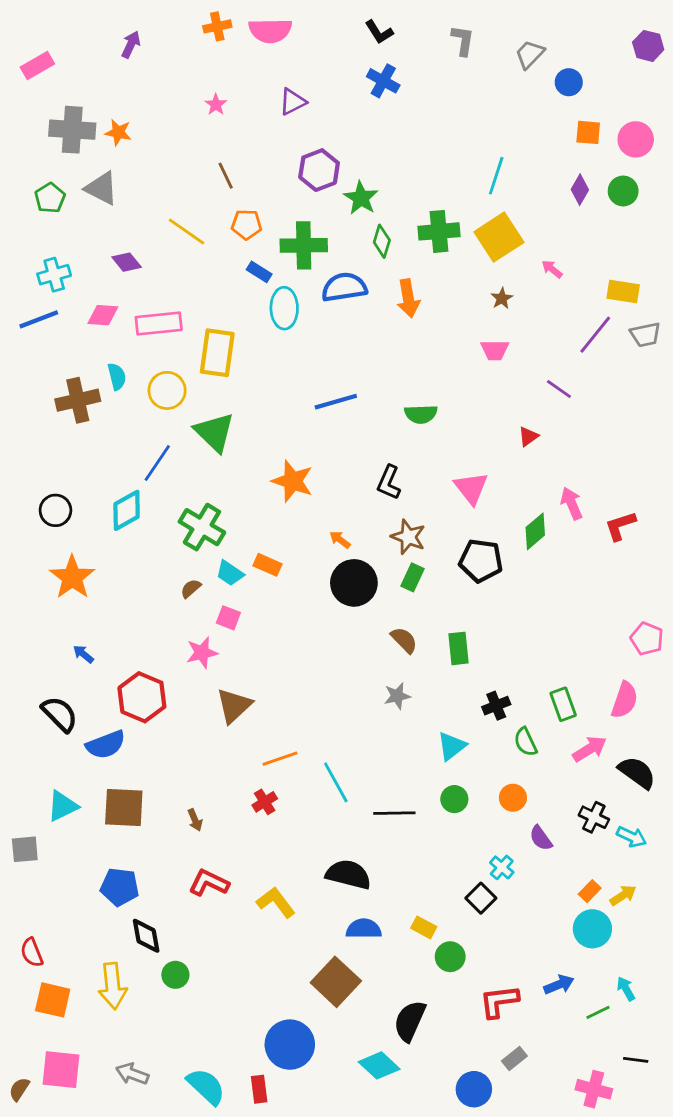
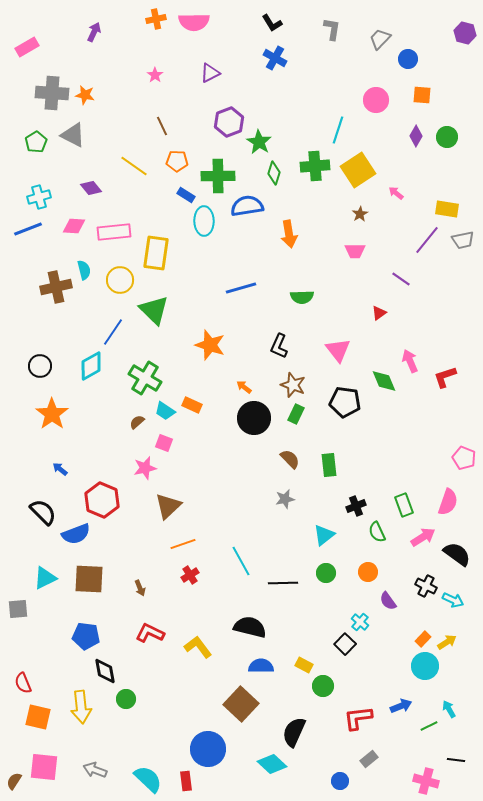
pink circle: (636, 139) -> (376, 100), moved
cyan line: (496, 176) -> (338, 130), moved
orange arrow: (408, 298) -> (289, 234), moved
green diamond: (535, 531) -> (384, 381), turned -72
orange line: (280, 759) -> (183, 544), moved
blue circle: (474, 1089) -> (340, 781), size x0.7

